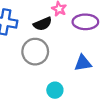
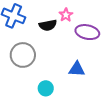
gray circle: (35, 52) -> (23, 55), moved

